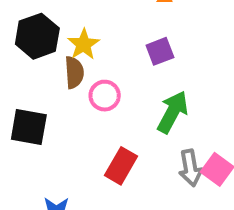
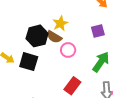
black hexagon: (37, 36) -> (37, 36), moved
brown semicircle: (74, 72) -> (54, 37), turned 119

